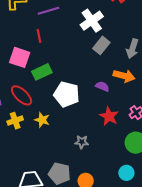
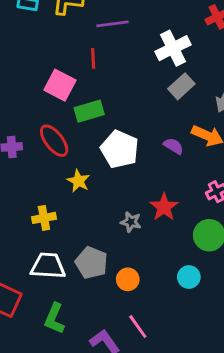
red star: (109, 116) -> (164, 207), moved
yellow cross: (15, 121) -> (44, 218), moved

